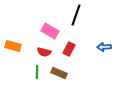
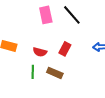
black line: (76, 15) -> (72, 15), turned -60
pink rectangle: (50, 31) -> (46, 15), moved, turned 48

